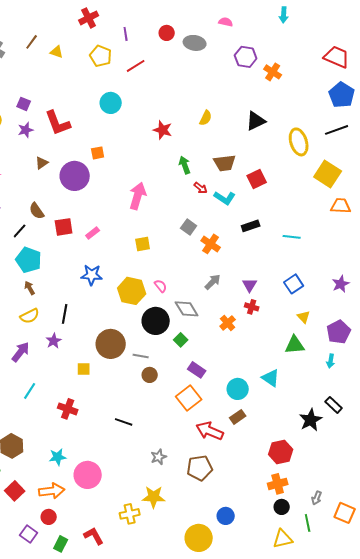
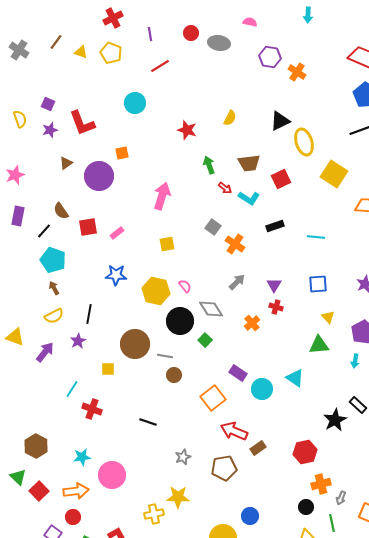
yellow pentagon: (101, 56) -> (111, 53), moved
yellow ellipse: (299, 142) -> (304, 142), moved
yellow square: (328, 174) -> (334, 174), moved
blue square: (294, 284) -> (318, 284), turned 30
purple rectangle: (197, 370) -> (238, 373), moved
cyan line: (30, 391) -> (72, 389), moved
brown rectangle: (238, 417) -> (258, 448), moved
orange cross: (278, 484) -> (321, 484), moved

